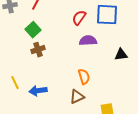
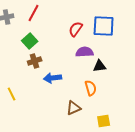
black triangle: (121, 55) -> (100, 66), moved
orange semicircle: (84, 77) -> (91, 88), moved
blue arrow: (38, 91) -> (53, 78), moved

